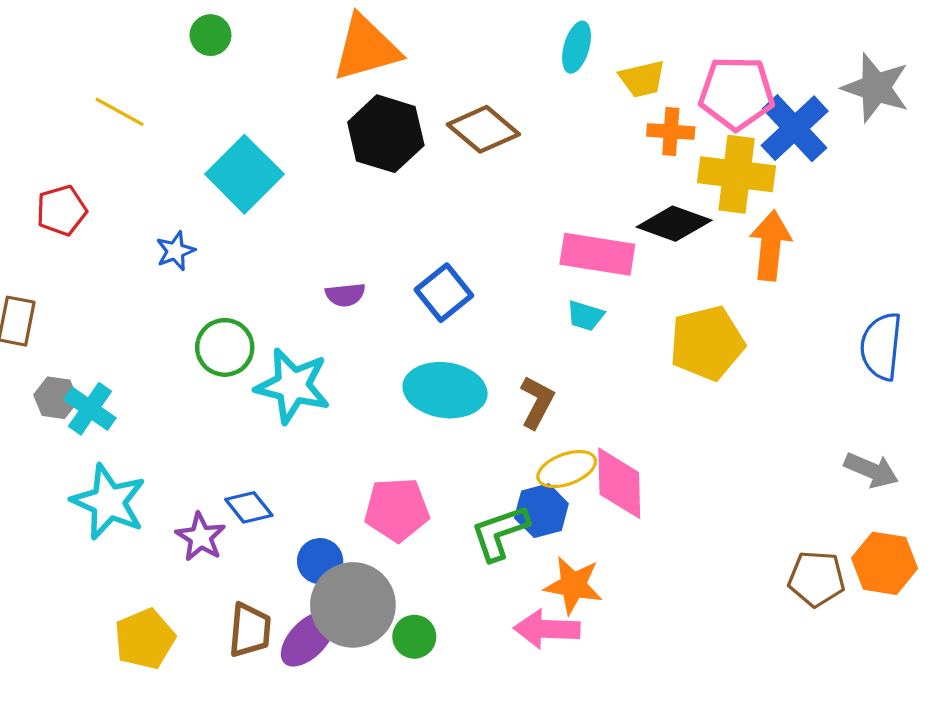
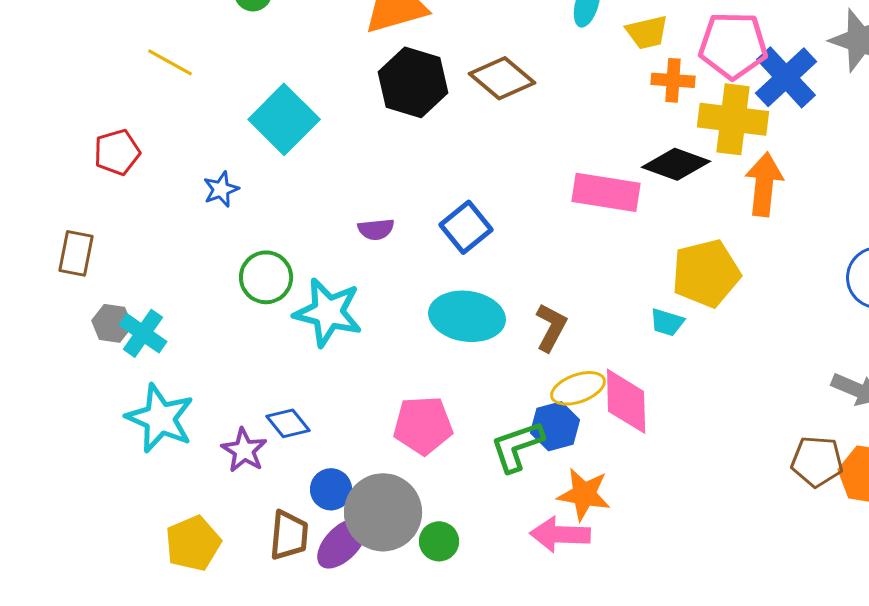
cyan trapezoid: (585, 316) -> (667, 322), moved
blue circle: (320, 561) -> (331, 489), moved
brown pentagon: (817, 579) -> (817, 461), moved

